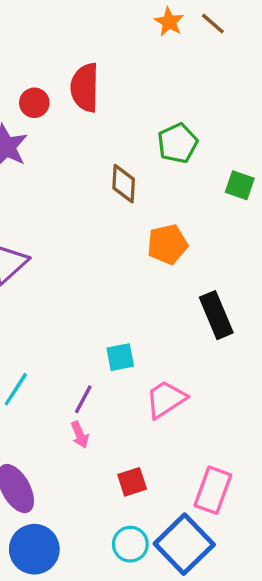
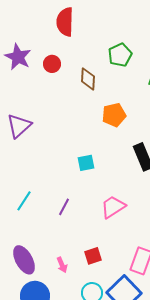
red circle: (34, 103) -> (52, 64), moved
cyan square: (120, 357) -> (86, 163), moved
pink arrow: (80, 435) -> (62, 265), moved

